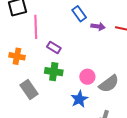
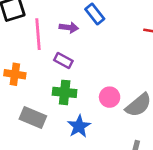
purple arrow: (98, 26) -> (69, 27), moved
gray rectangle: (29, 89) -> (33, 118), turned -30
blue star: (79, 99) -> (79, 126), moved

